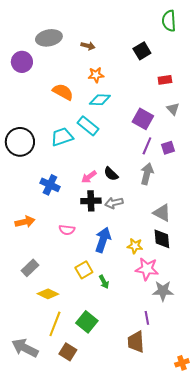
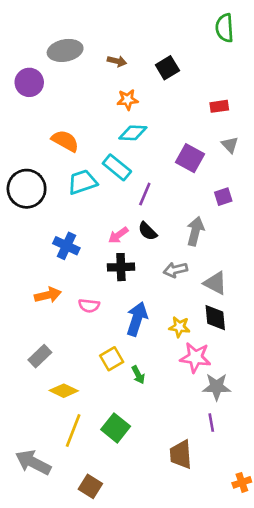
black square: (142, 51) -> (167, 68), moved
orange semicircle: (63, 92) -> (65, 141), moved
purple line: (147, 146) -> (145, 194), moved
gray arrow: (114, 203) -> (175, 270), moved
orange arrow: (25, 222) -> (48, 295), moved
purple line: (147, 318) -> (211, 423), moved
brown square: (68, 352) -> (90, 486), moved

